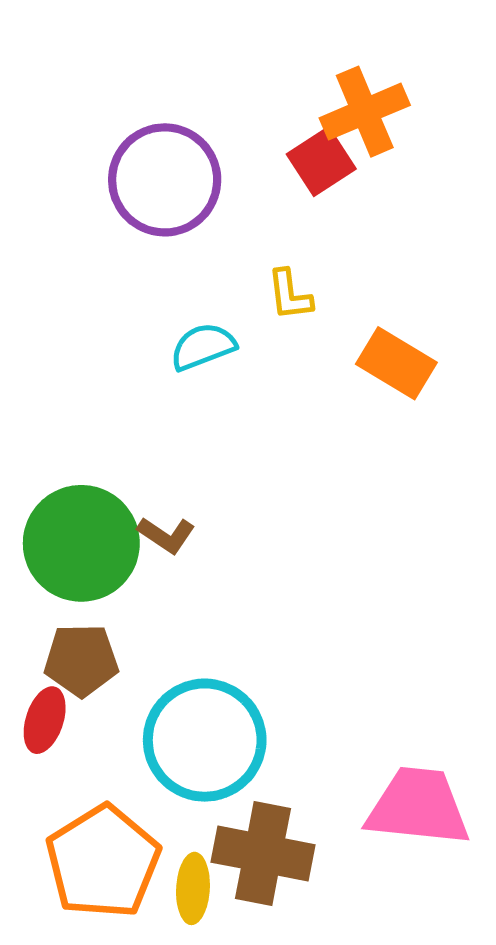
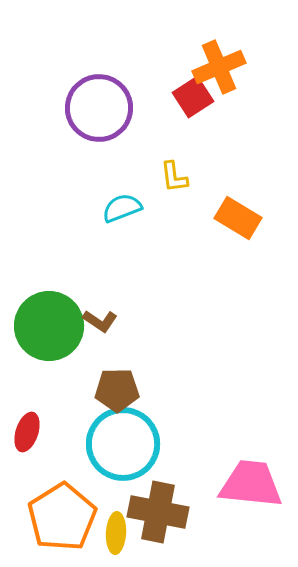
brown pentagon: (81, 660) -> (117, 390), moved

